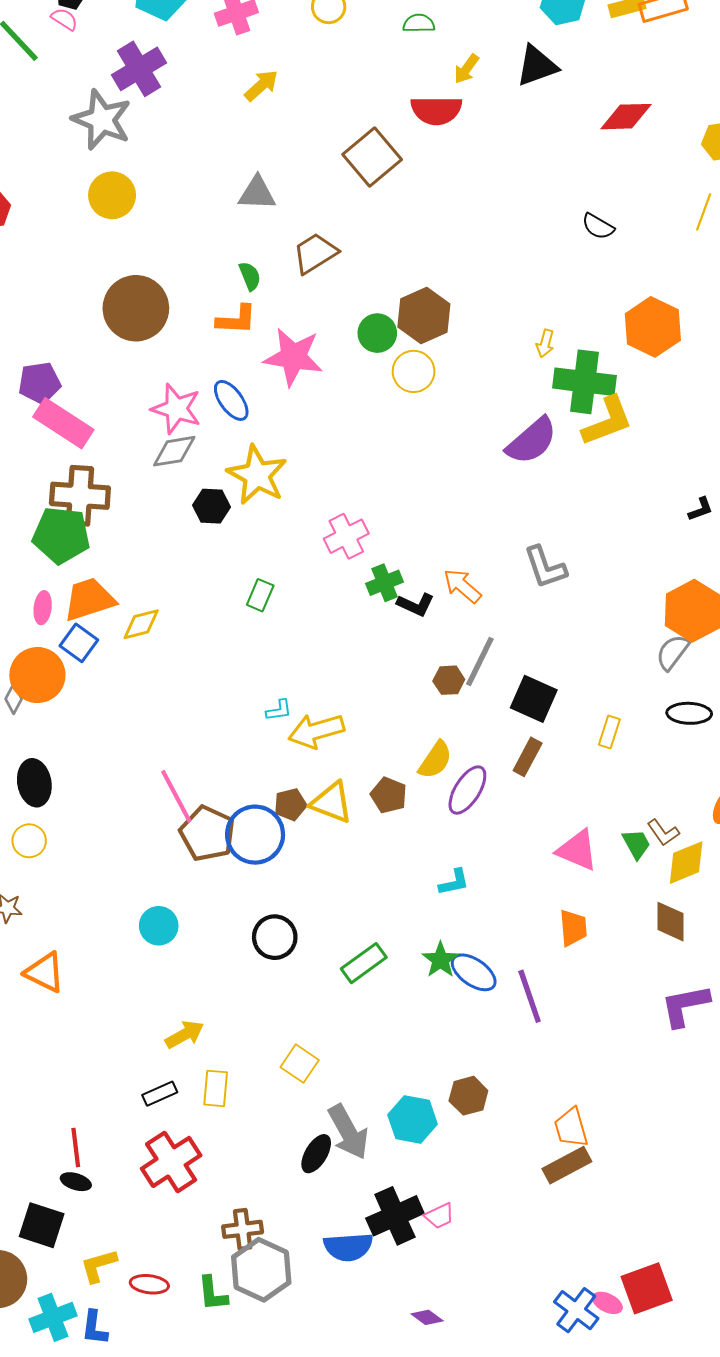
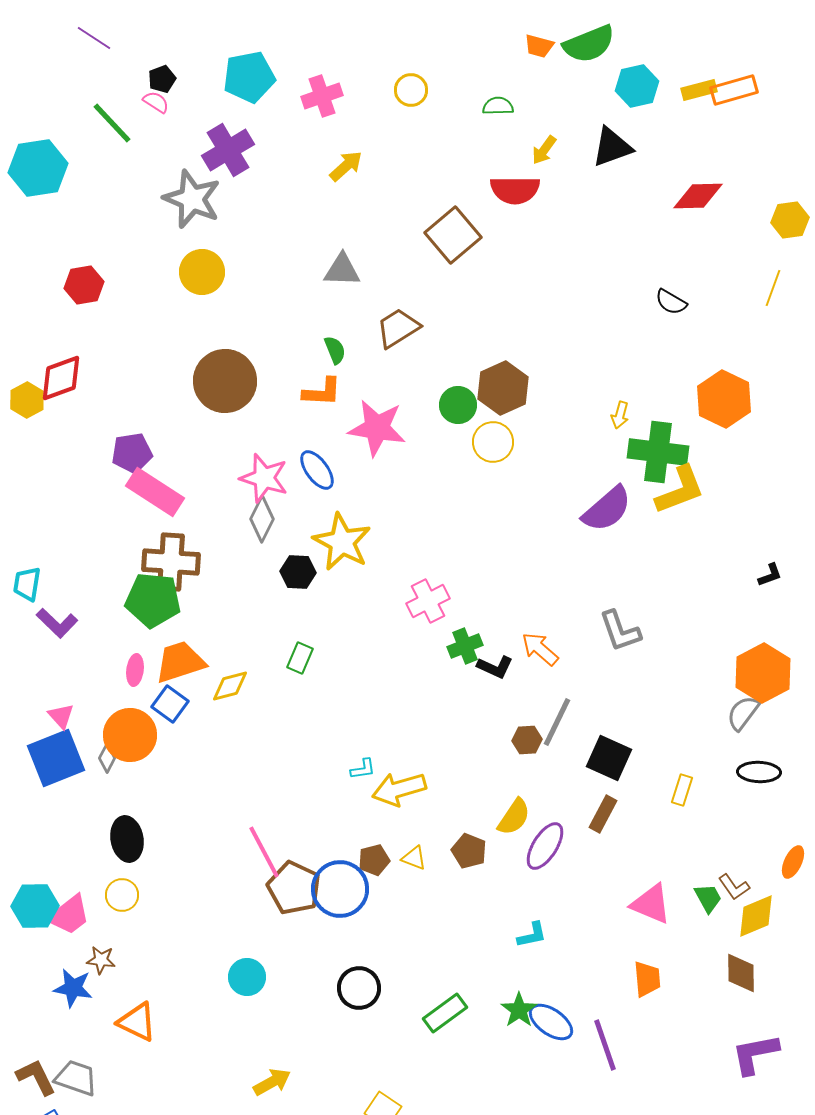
gray diamond: (174, 451) -> (262, 519), turned -54
green rectangle: (260, 595) -> (300, 658), moved
yellow triangle: (332, 802) -> (414, 858), size x0.6

